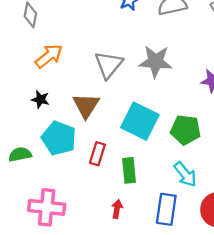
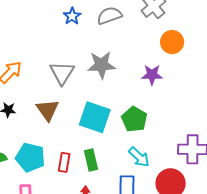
green pentagon: (186, 130) -> (134, 119), turned 30
cyan pentagon: (59, 138) -> (30, 157), moved
red rectangle: (97, 154) -> (64, 162), moved

